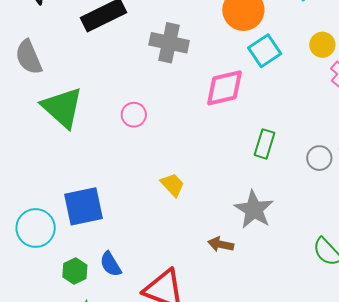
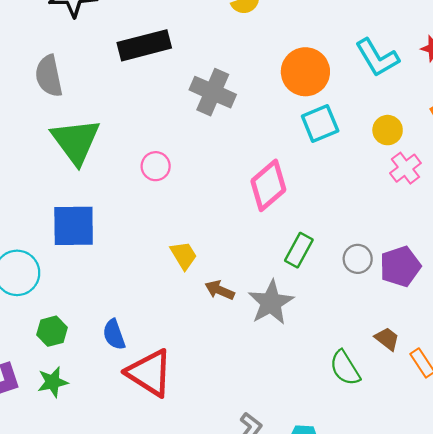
pink diamond: (225, 88) -> (268, 185), moved, turned -39
green rectangle: (264, 144) -> (299, 250), moved
blue square: (84, 206) -> (74, 226), moved
brown arrow: (221, 244) -> (220, 290), moved
blue semicircle: (111, 264) -> (114, 335), moved

